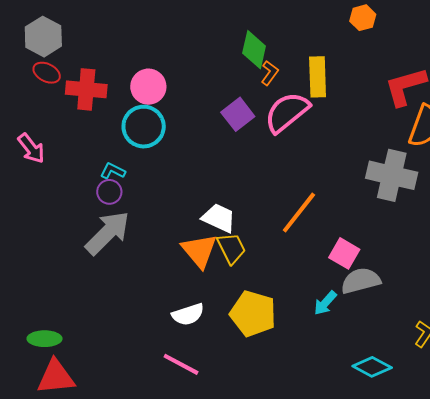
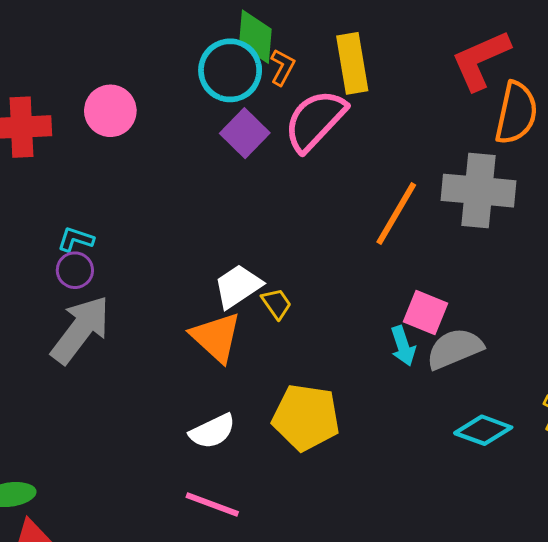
cyan circle: (144, 127) -> (230, 70), moved
orange line: (299, 213) -> (396, 213), moved
white trapezoid: (219, 218) -> (238, 286), turned -51
yellow trapezoid: (231, 248) -> (277, 304), moved, size x0.7
cyan arrow: (325, 303) -> (403, 346), moved, turned -52
cyan diamond: (372, 367) -> (483, 430), moved

